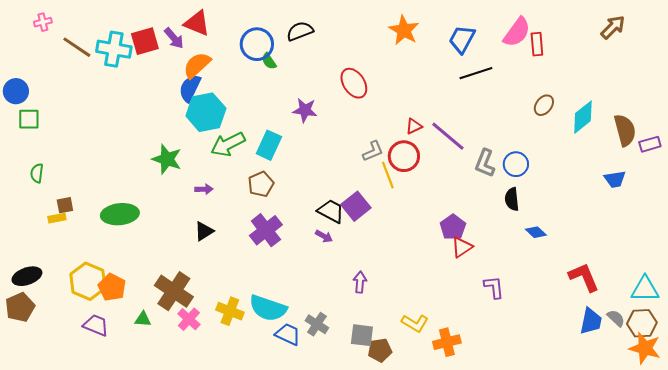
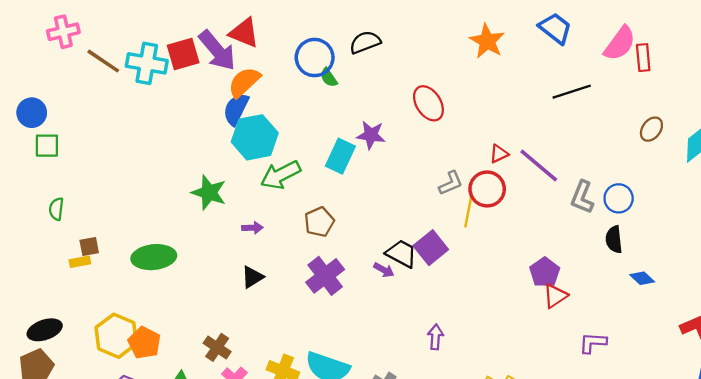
pink cross: (43, 22) -> (63, 32), size x1.5
purple arrow: (174, 38) -> (217, 50), size x1.6
blue trapezoid: (462, 39) -> (555, 28), moved, turned 100
cyan rectangle: (269, 145) -> (340, 156), moved
yellow line: (388, 175) -> (468, 211), turned 32
purple arrow: (324, 236) -> (384, 270), moved
purple L-shape: (494, 287) -> (593, 343), turned -80
brown cross: (174, 291) -> (217, 347), size x0.6

